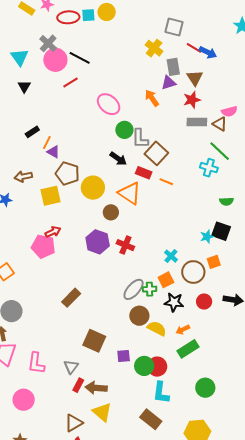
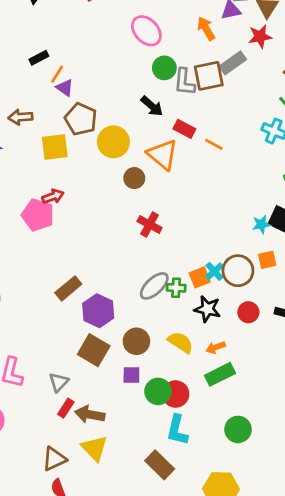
gray rectangle: (197, 122) -> (233, 63), moved, turned -42
brown square: (156, 153) -> (209, 76), moved, turned 30
purple hexagon: (98, 242) -> (98, 311), moved
cyan cross: (171, 256) -> (214, 271), moved
brown circle: (139, 316) -> (136, 341), moved

